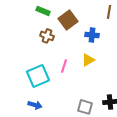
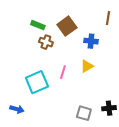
green rectangle: (43, 11) -> (38, 25), moved
blue arrow: (35, 105) -> (17, 109), moved

